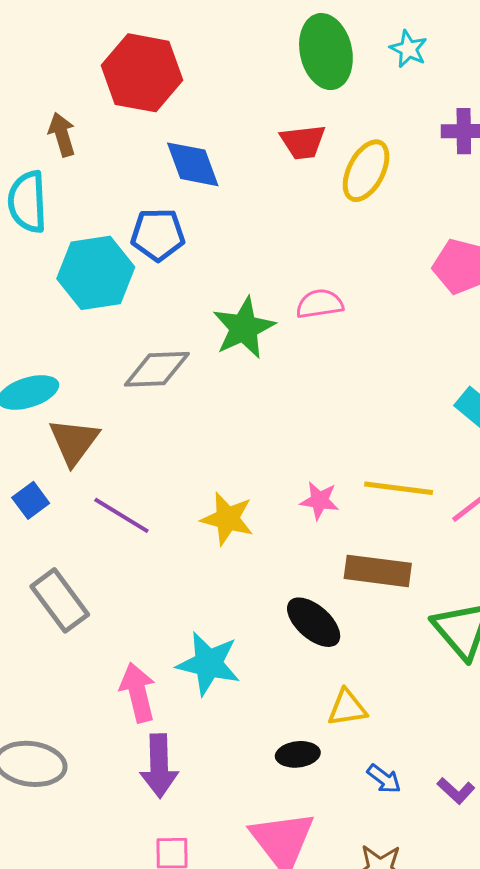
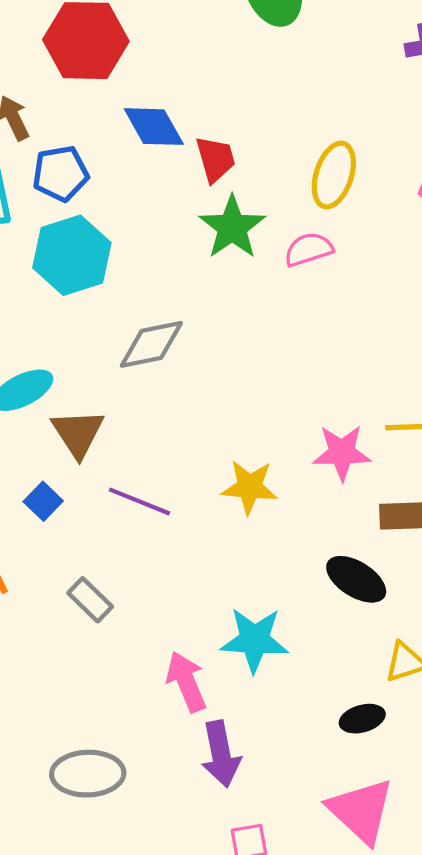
red trapezoid: (303, 142) -> (216, 159), moved, turned -90
yellow ellipse: (366, 171) -> (334, 175), moved
blue pentagon: (158, 235) -> (61, 174), moved
green star: (244, 328) -> (232, 227), moved
pink star: (320, 501) -> (342, 453), size x1.4
gray rectangle: (60, 600) -> (90, 600), size x0.7

